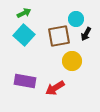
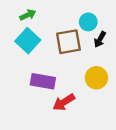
yellow circle: (72, 61) -> (96, 78), moved
purple rectangle: (25, 81) -> (43, 81), moved

